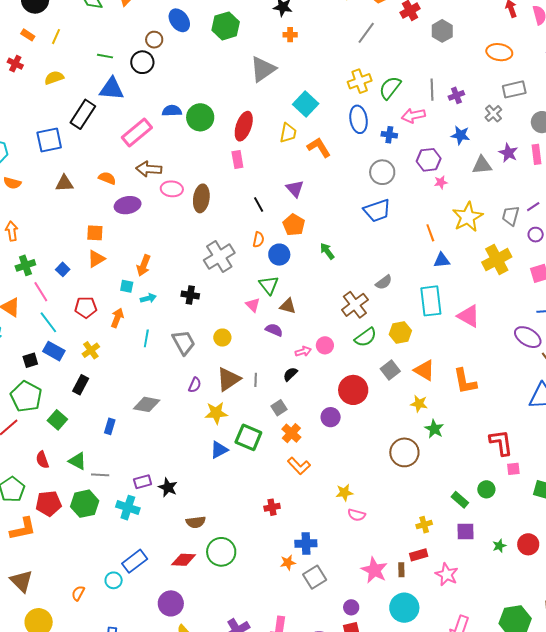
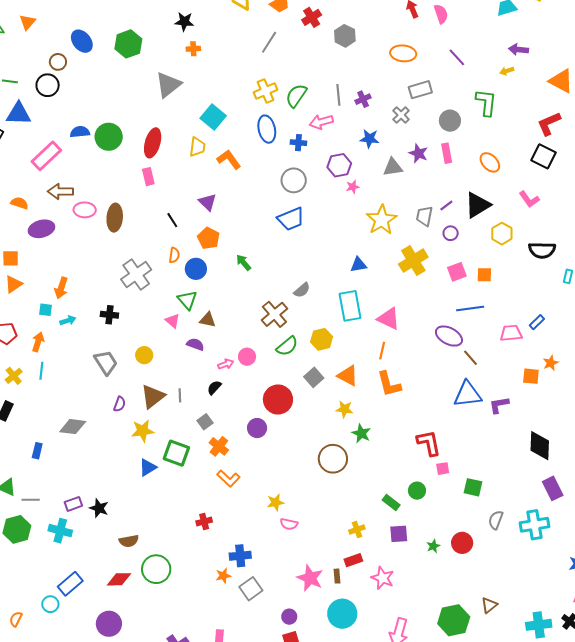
orange line: (430, 233) -> (382, 351), moved, turned 36
cyan line: (146, 338) -> (41, 371), moved

